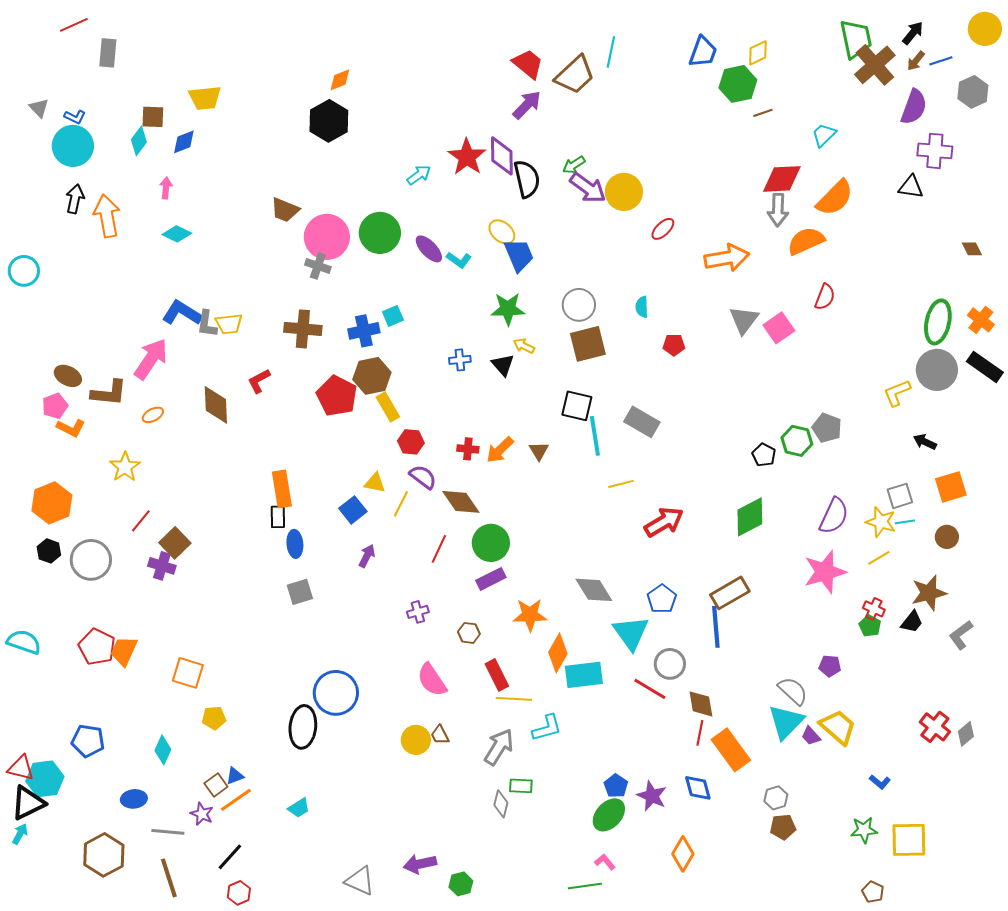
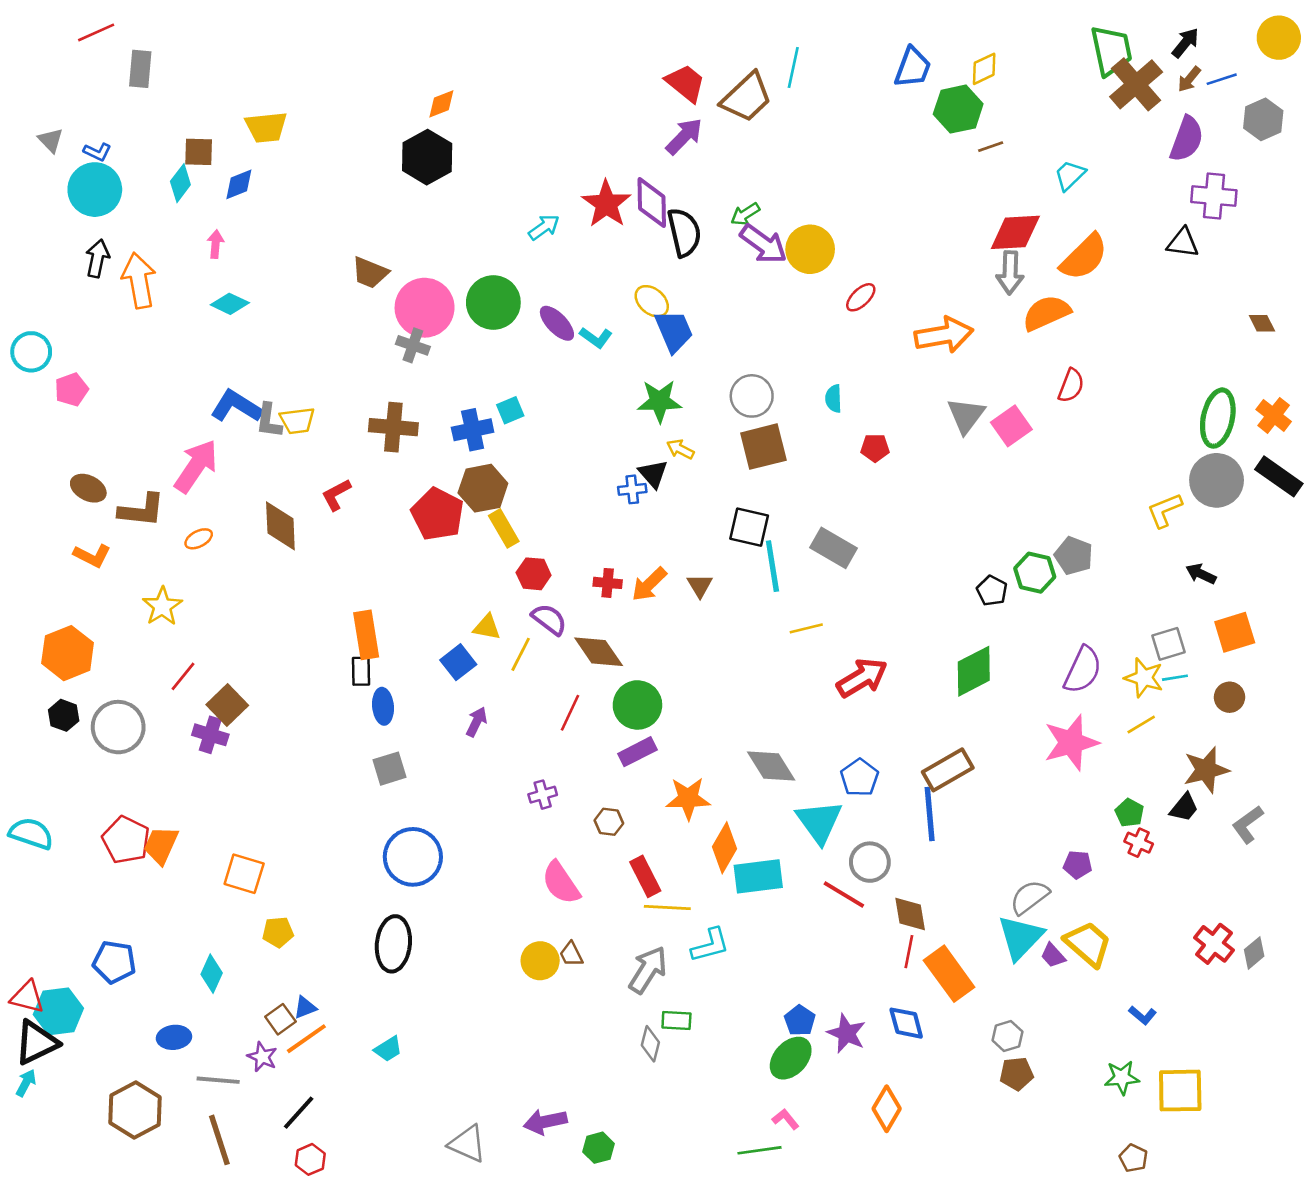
blue cross: (460, 360) -> (632, 489), moved
pink pentagon: (55, 406) -> (71, 389), moved
red cross: (874, 609) -> (1139, 843), moved
gray semicircle: (793, 691) -> (1030, 897), turned -80
blue circle: (336, 693) -> (413, 857), moved

